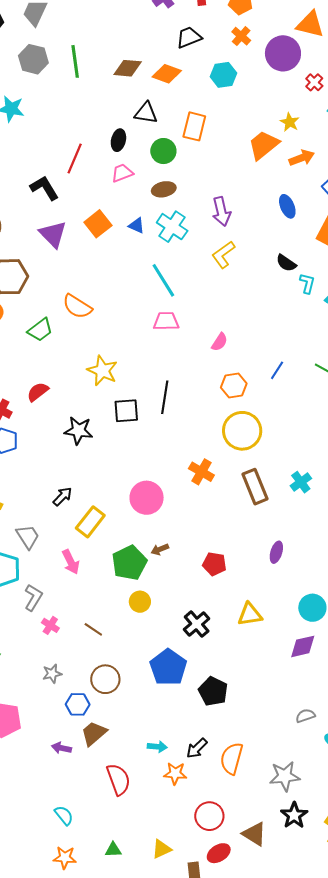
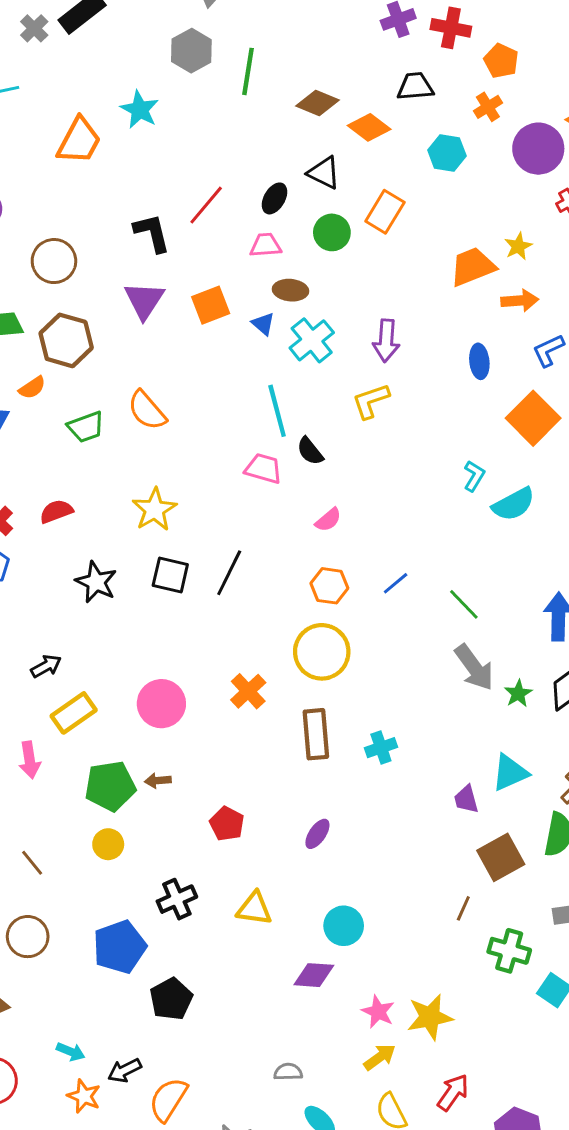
brown ellipse: (164, 189) -> (291, 290), moved
black semicircle: (286, 263) -> (310, 451), moved

